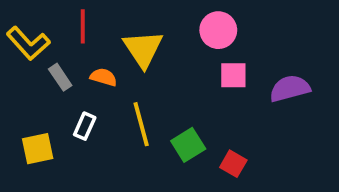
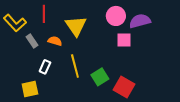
purple semicircle: (290, 88) -> (140, 21), moved
yellow square: (38, 149) -> (30, 89), moved
red square: (233, 164) -> (124, 87), size x1.5

